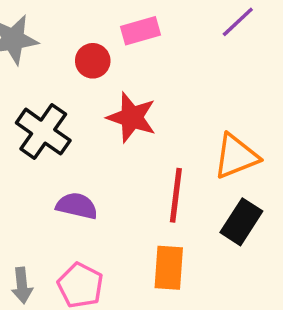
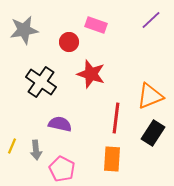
pink rectangle: (140, 31) -> (96, 25), turned 35
gray arrow: (22, 285) -> (36, 150), moved

